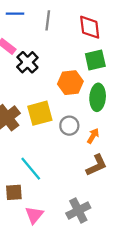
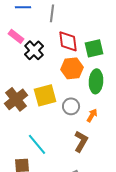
red diamond: (90, 27) -> (68, 41), moved
brown L-shape: (96, 165) -> (81, 141), moved, turned -35

